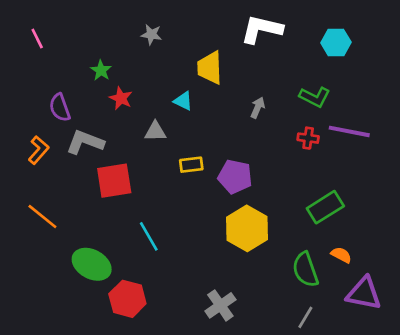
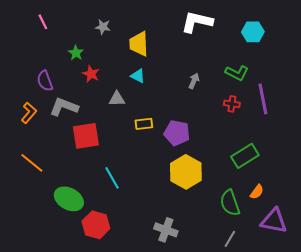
gray star: (151, 35) -> (103, 27), moved
pink line: (37, 39) -> (43, 22), moved
yellow trapezoid: (210, 68) -> (139, 44), moved
purple line: (349, 131) -> (263, 99), turned 68
orange semicircle: (341, 255) -> (257, 192), turned 98
gray cross: (220, 305) -> (166, 230), turned -35

